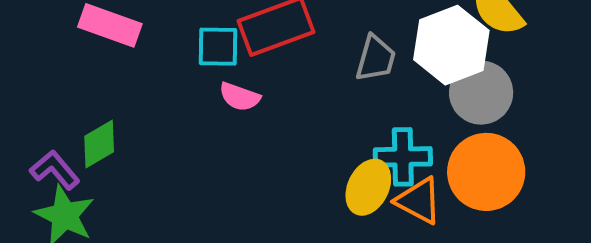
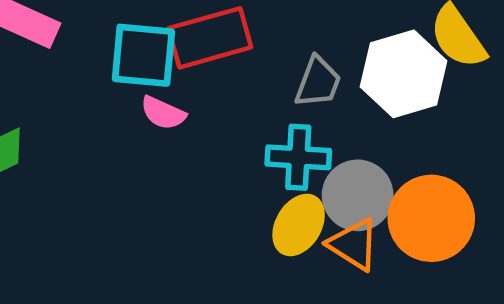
cyan square: (218, 47) -> (143, 55), size x1.4
gray circle: (481, 93) -> (358, 195), moved
cyan cross: (403, 157) -> (298, 157), moved

